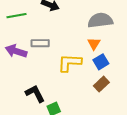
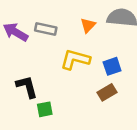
orange triangle: (94, 44) -> (88, 25), moved

